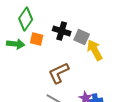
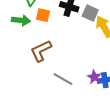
brown L-shape: (59, 73) -> (41, 51), moved

